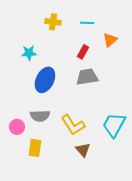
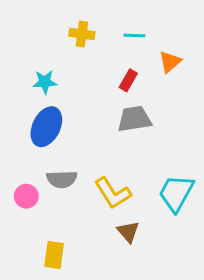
blue ellipse: (45, 80) -> (46, 127), moved
yellow rectangle: (35, 148) -> (54, 255), moved

